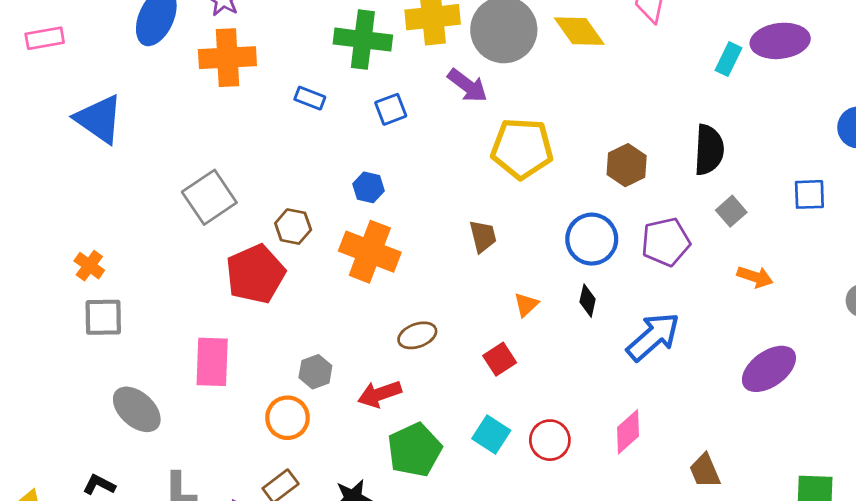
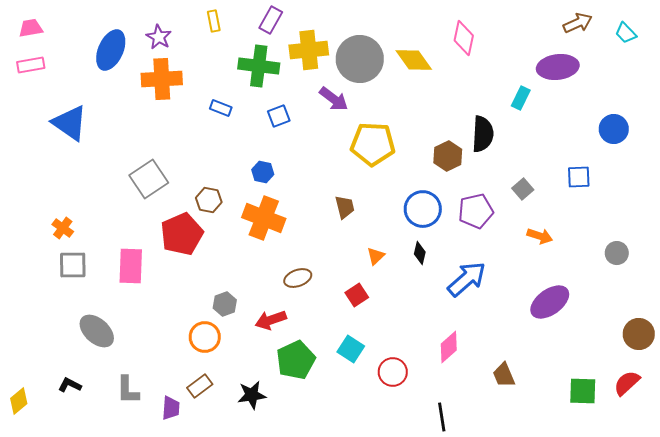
cyan rectangle: (729, 59) -> (521, 98), moved
black semicircle: (709, 150) -> (483, 134), moved
pink rectangle: (212, 362) -> (131, 266), moved
red circle: (550, 440) -> (393, 372), moved

